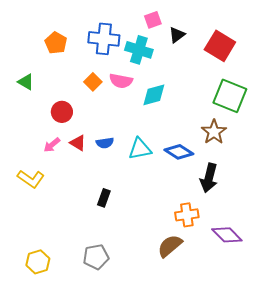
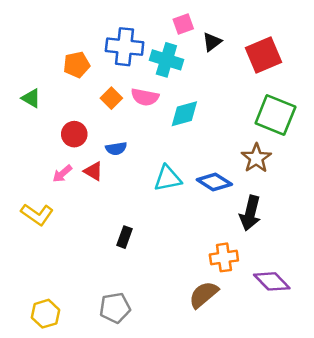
orange pentagon: (56, 43) -> (77, 65), moved, turned 30
red square: (220, 46) -> (263, 55), turned 36
blue semicircle: (105, 143) -> (116, 148), moved

